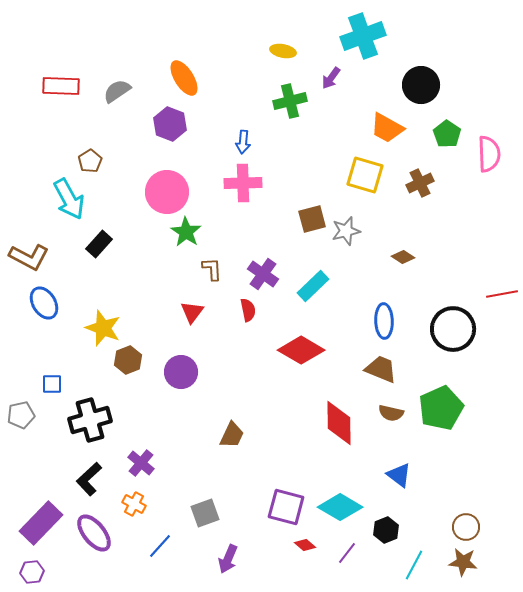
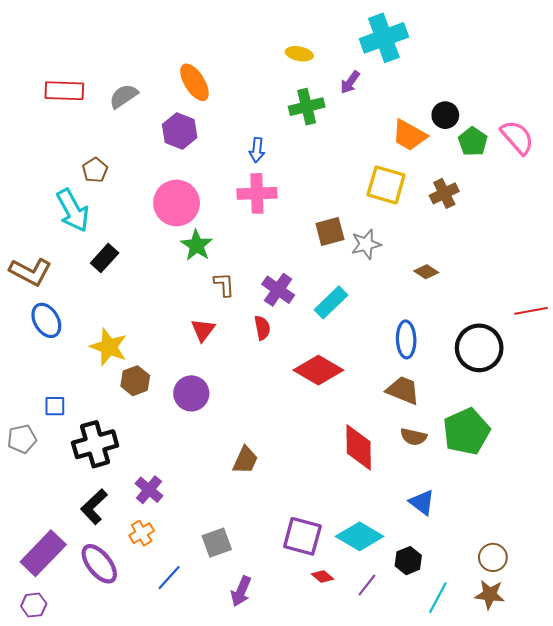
black circle: (421, 85) -> (445, 115), moved, size x0.7
pink semicircle: (489, 154) -> (517, 137), moved, turned -39
orange cross: (134, 504) -> (142, 533), turned 30

